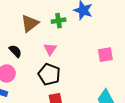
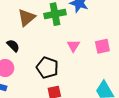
green cross: (59, 21) -> (55, 14), size x1.5
pink triangle: (50, 49) -> (73, 46), moved

